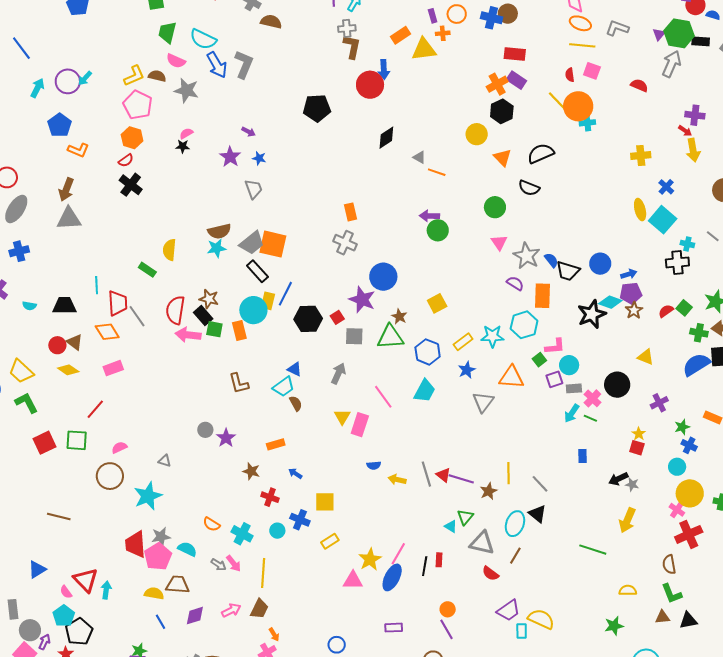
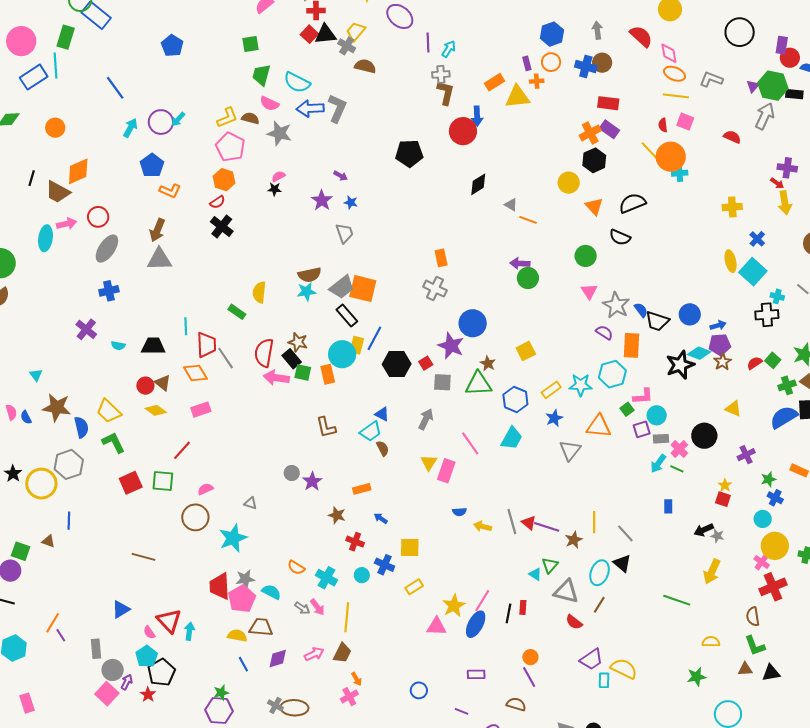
blue arrow: (217, 65) -> (310, 108), turned 116
green cross: (699, 333) -> (787, 385), turned -30

